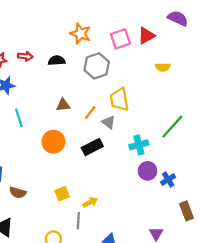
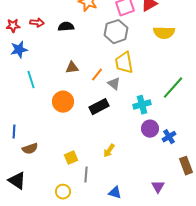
gray hexagon: (97, 66) -> (116, 32), moved
yellow semicircle: (163, 67) -> (164, 33), size x1.5
brown semicircle: (18, 193) -> (30, 149), turned -35
yellow square: (62, 194) -> (71, 158), moved
yellow arrow: (90, 202) -> (109, 151), moved, turned 152

